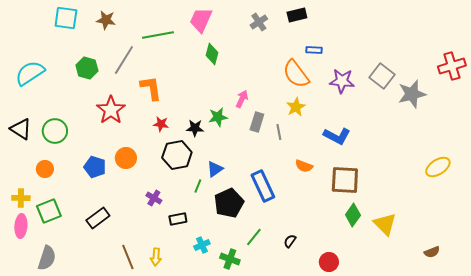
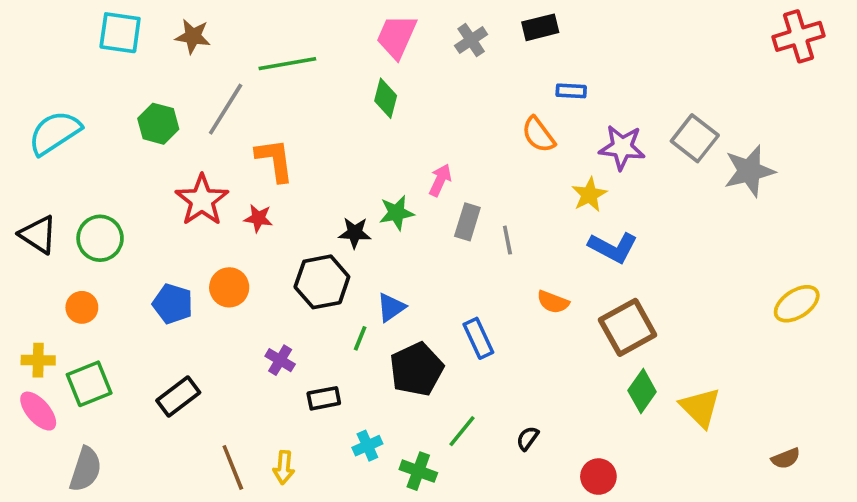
pink trapezoid: (201, 20) -> (397, 36), moved
red cross: (452, 66) -> (799, 36), moved
orange semicircle: (296, 74) -> (538, 135), size x0.7
yellow star: (296, 107) -> (589, 195), moved
red star: (161, 124) -> (258, 218), moved
brown square: (345, 180) -> (628, 327), turned -32
blue rectangle: (263, 186) -> (478, 338), size x0.7
pink ellipse: (21, 226) -> (38, 411), turned -45

